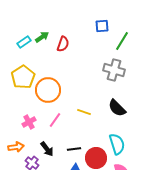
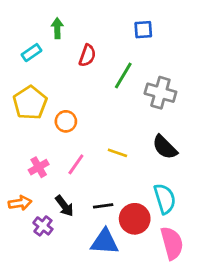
green arrow: (42, 37) -> (57, 28), moved, turned -56
green line: (122, 41) -> (123, 75), moved
orange circle: (48, 90) -> (66, 121), size x0.6

